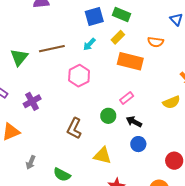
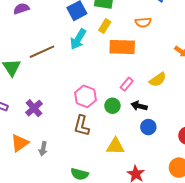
cyan arrow: (89, 44) -> (78, 39), size x1.5
pink hexagon: (79, 76) -> (85, 96), moved
yellow semicircle: (171, 102) -> (158, 80), moved
gray arrow: (31, 162) -> (43, 149), moved

